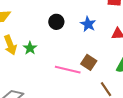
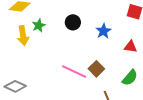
green star: (30, 48) -> (39, 25), moved

